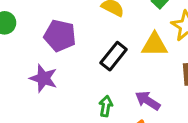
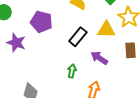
purple star: (43, 78) -> (16, 43), moved
purple arrow: (148, 101) -> (99, 58), moved

